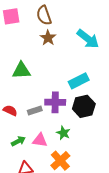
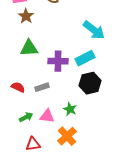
brown star: (48, 38) -> (26, 16), moved
cyan arrow: (88, 39) -> (94, 30), moved
purple cross: (55, 102) -> (58, 61), moved

